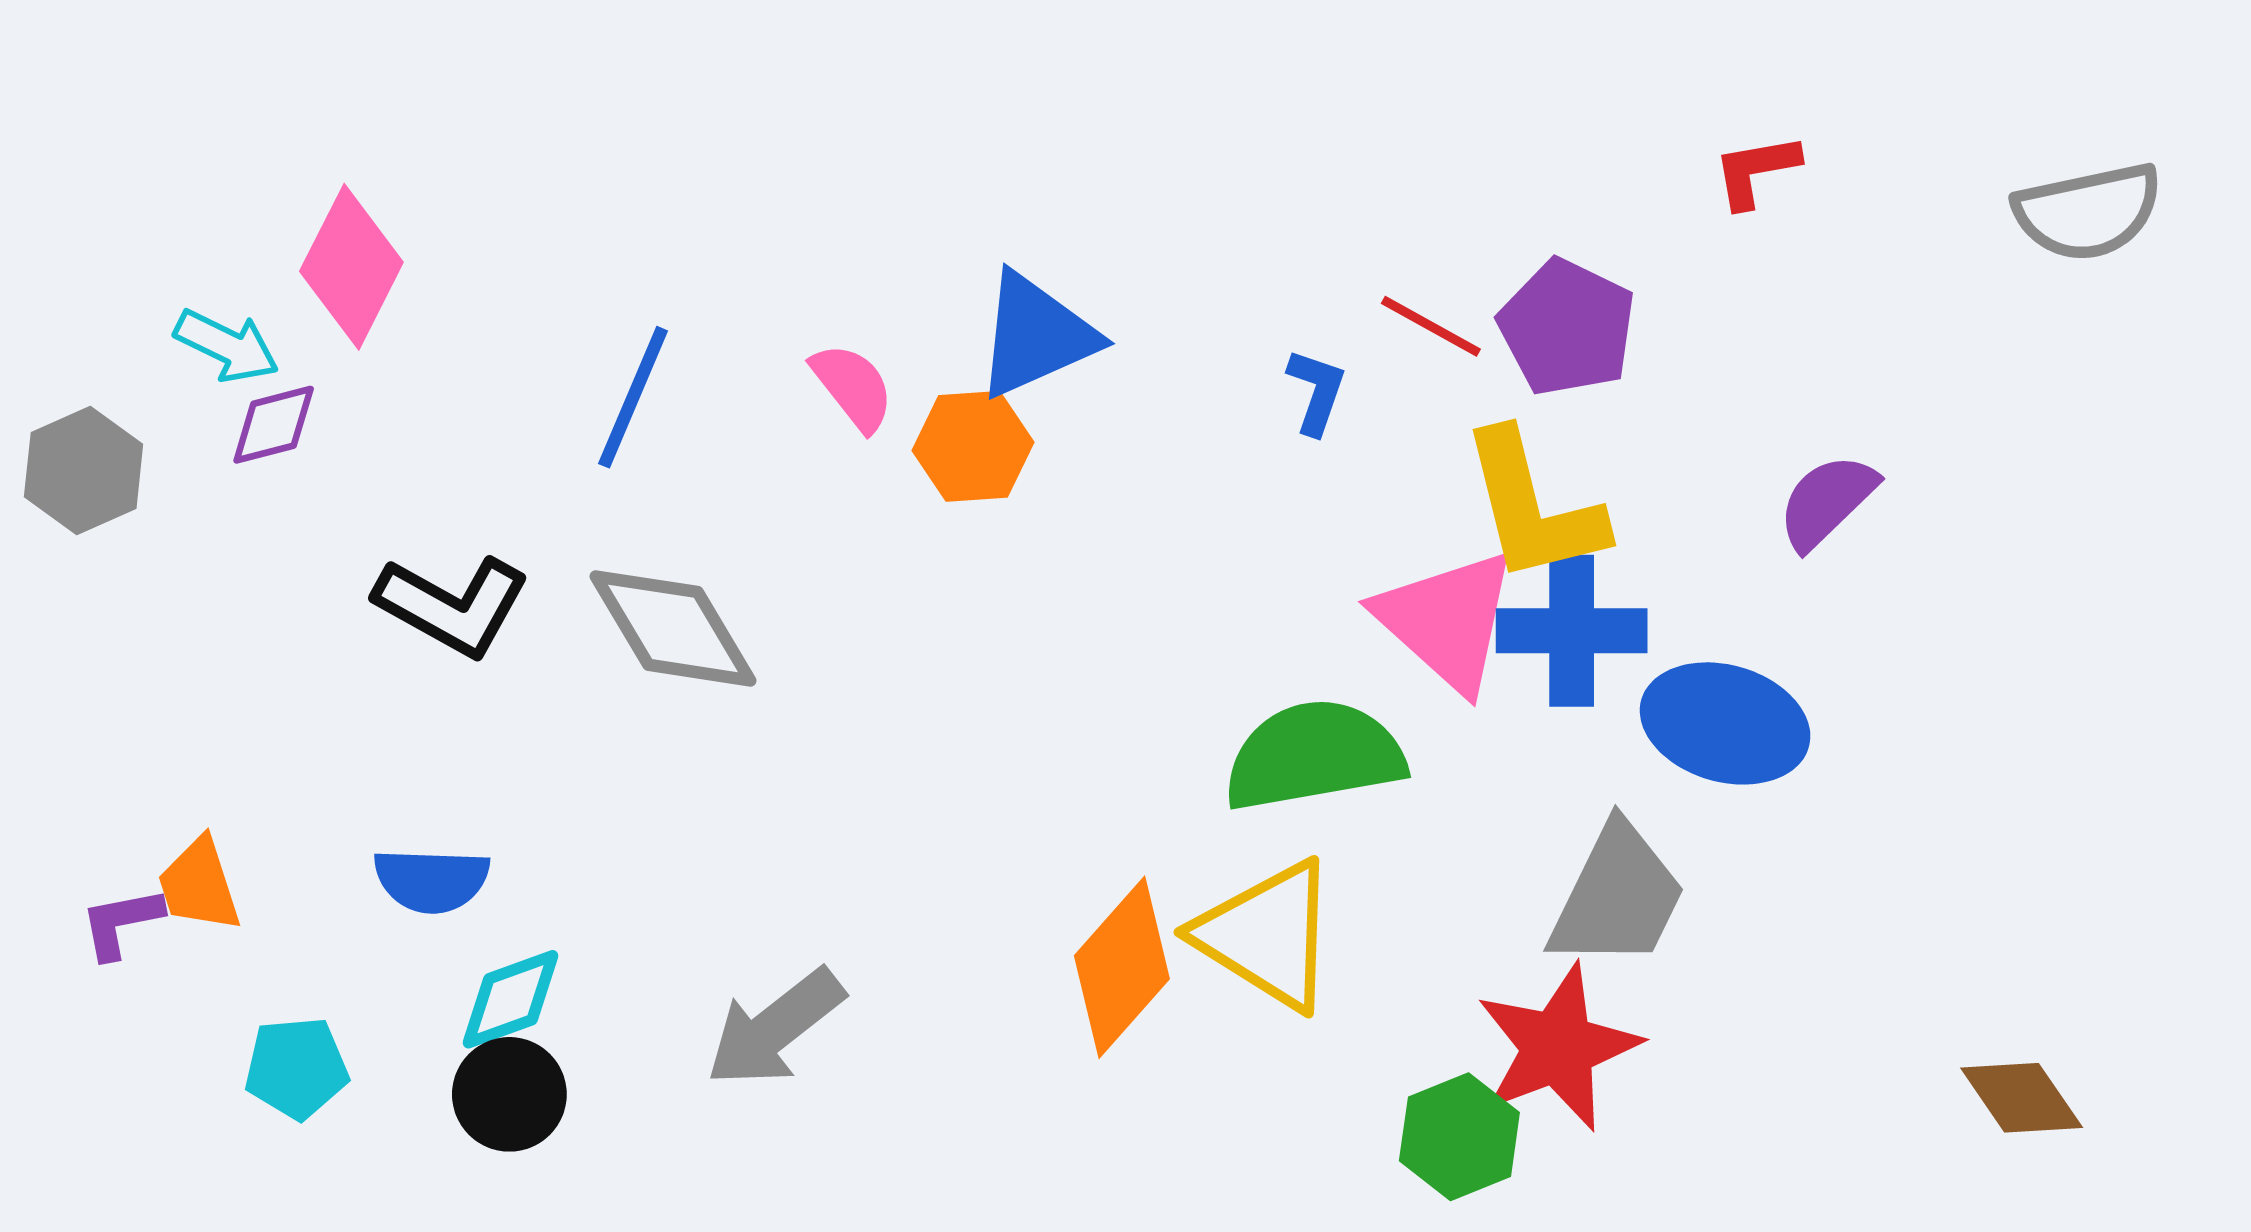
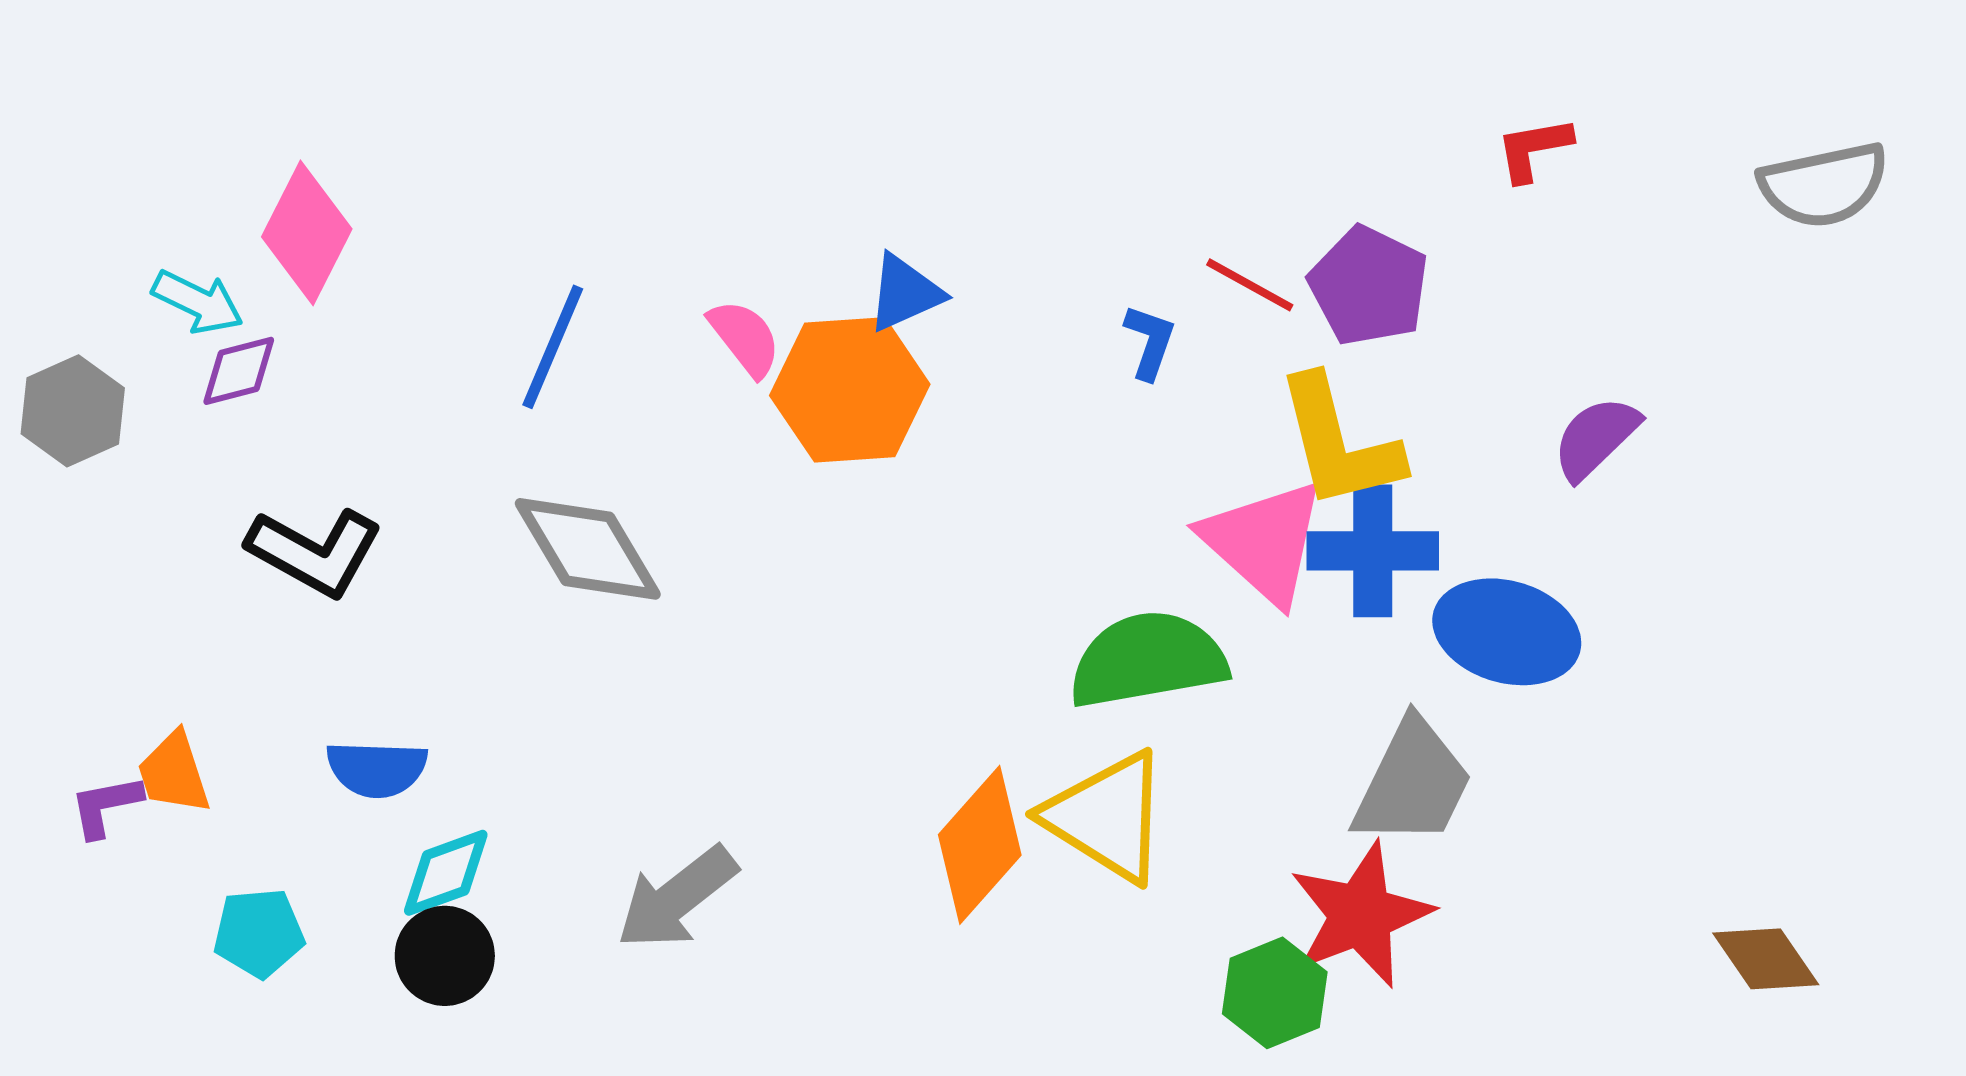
blue triangle: (1036, 335) -> (905, 293), size x0.7
orange hexagon: (973, 446) -> (850, 390), size x1.5
black L-shape: (452, 606) -> (315, 552), moved

